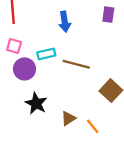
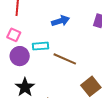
blue arrow: (65, 22) -> (61, 21), turned -108

